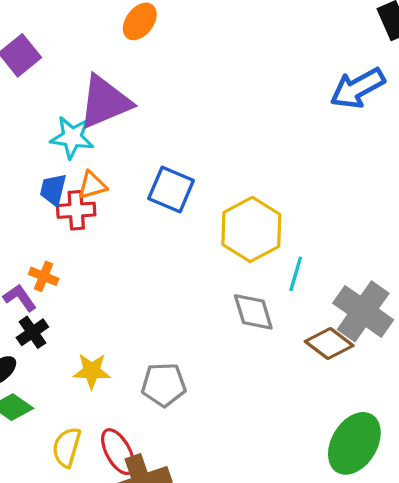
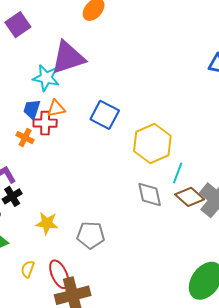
orange cross: (44, 276) -> (25, 138), moved
brown diamond: (329, 343) -> (190, 197), moved
yellow semicircle: (67, 447) -> (28, 269), size x0.7

